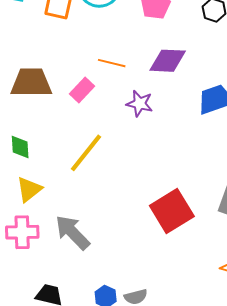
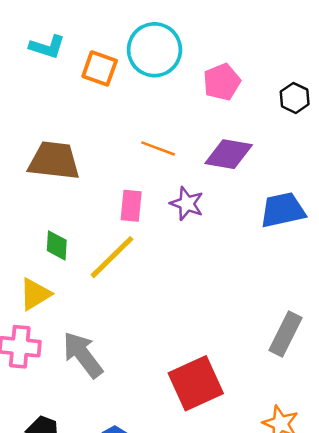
pink rectangle: (82, 90) -> (131, 206), moved, turned -45
green diamond: (20, 147) -> (57, 245), moved
red square: (172, 211) -> (196, 383), moved

